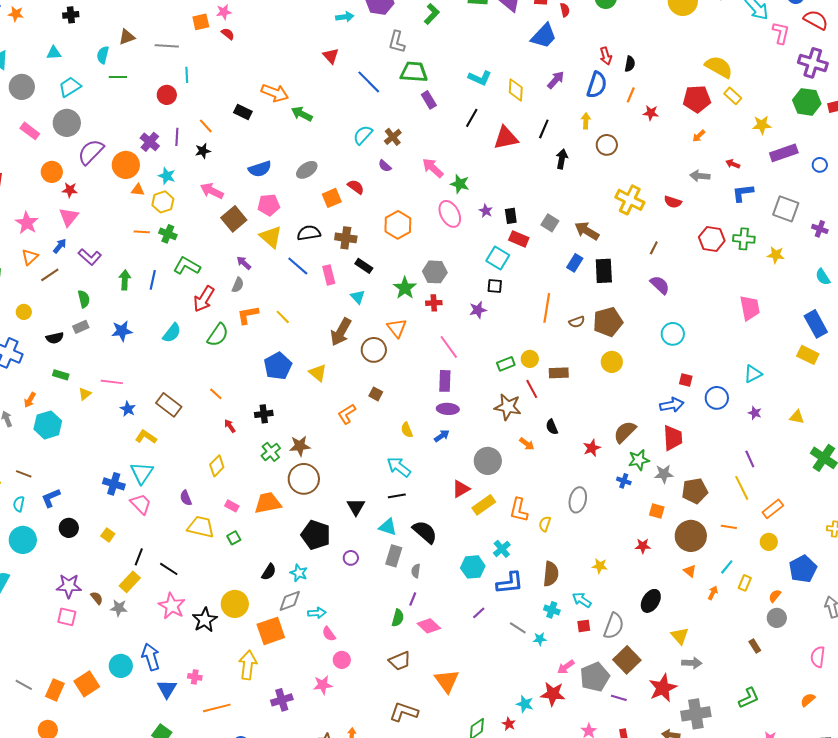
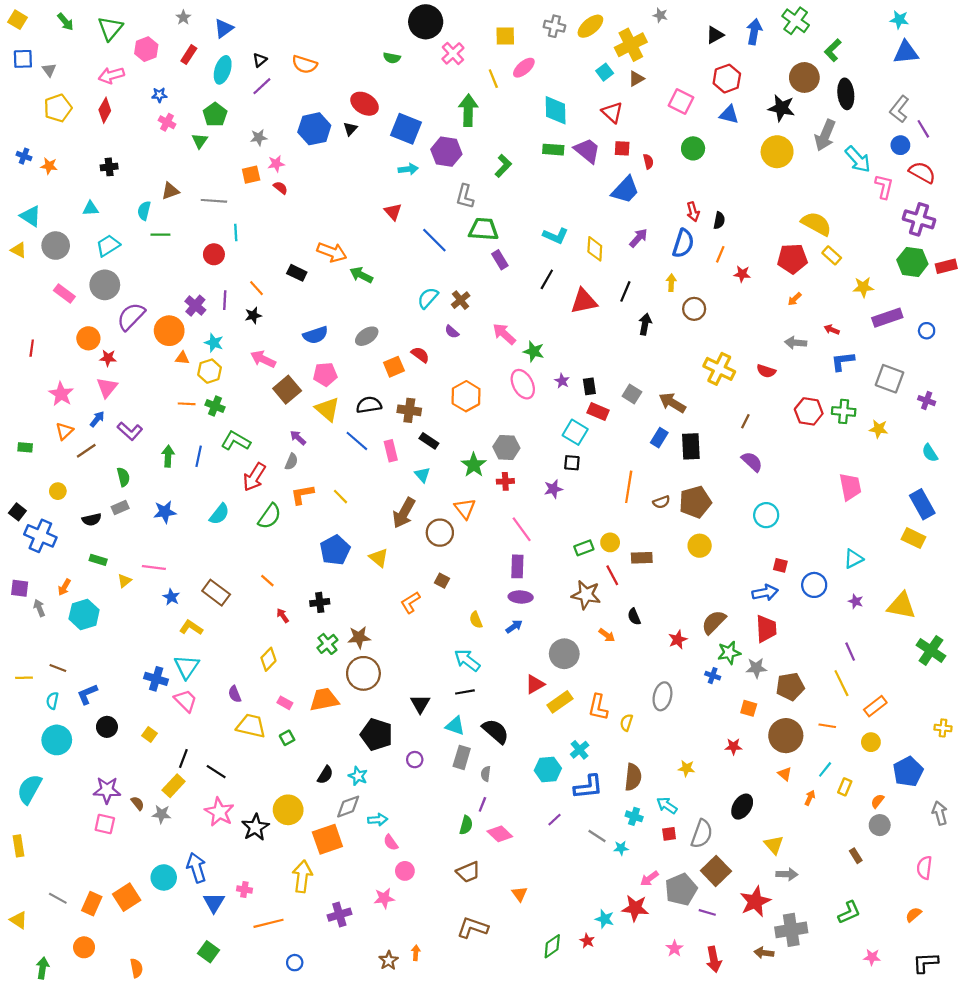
yellow triangle: (797, 417) -> (901, 606), size x1.8
orange triangle: (447, 681) -> (520, 894), size x0.6

